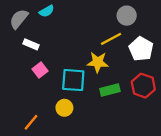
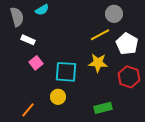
gray semicircle: (19, 19) -> (17, 17), turned 126
yellow star: (98, 62) -> (98, 63), moved
green rectangle: (110, 90) -> (103, 108), moved

